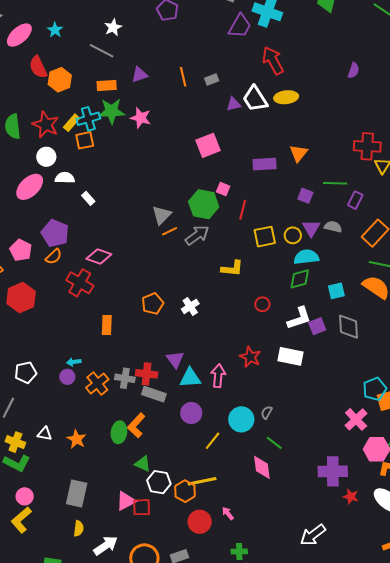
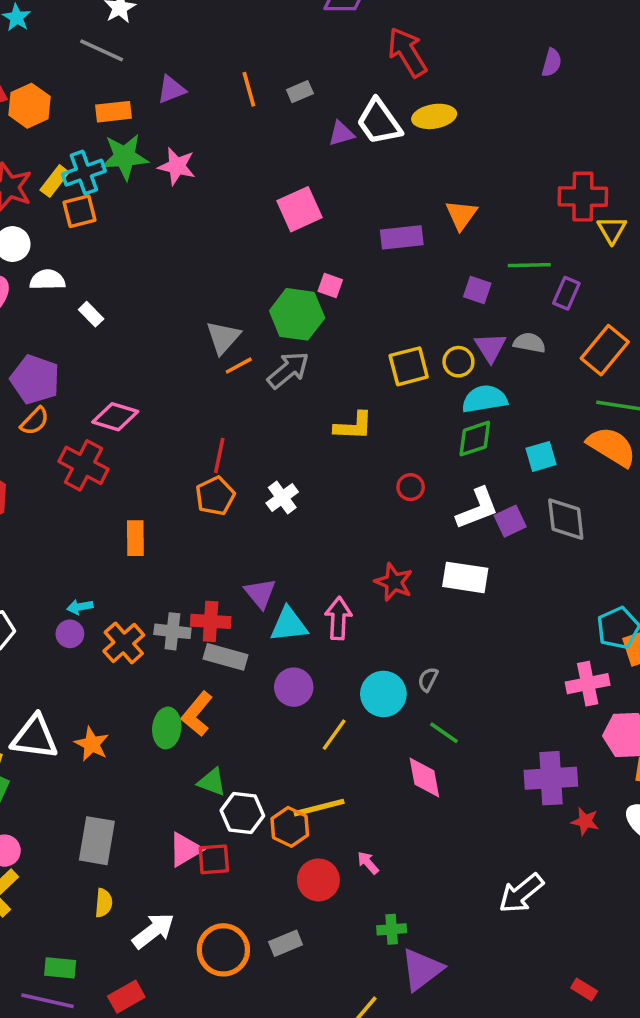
red line: (243, 210) -> (219, 456), moved
pink cross: (356, 419) -> (588, 684), turned 35
white triangle: (45, 434) -> (35, 737), size x1.8

